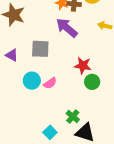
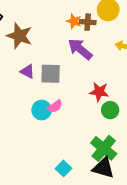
purple triangle: (12, 55) -> (27, 71), moved
pink semicircle: (50, 83) -> (55, 106), moved
green cross: (73, 116) -> (104, 148), moved, size x1.6

